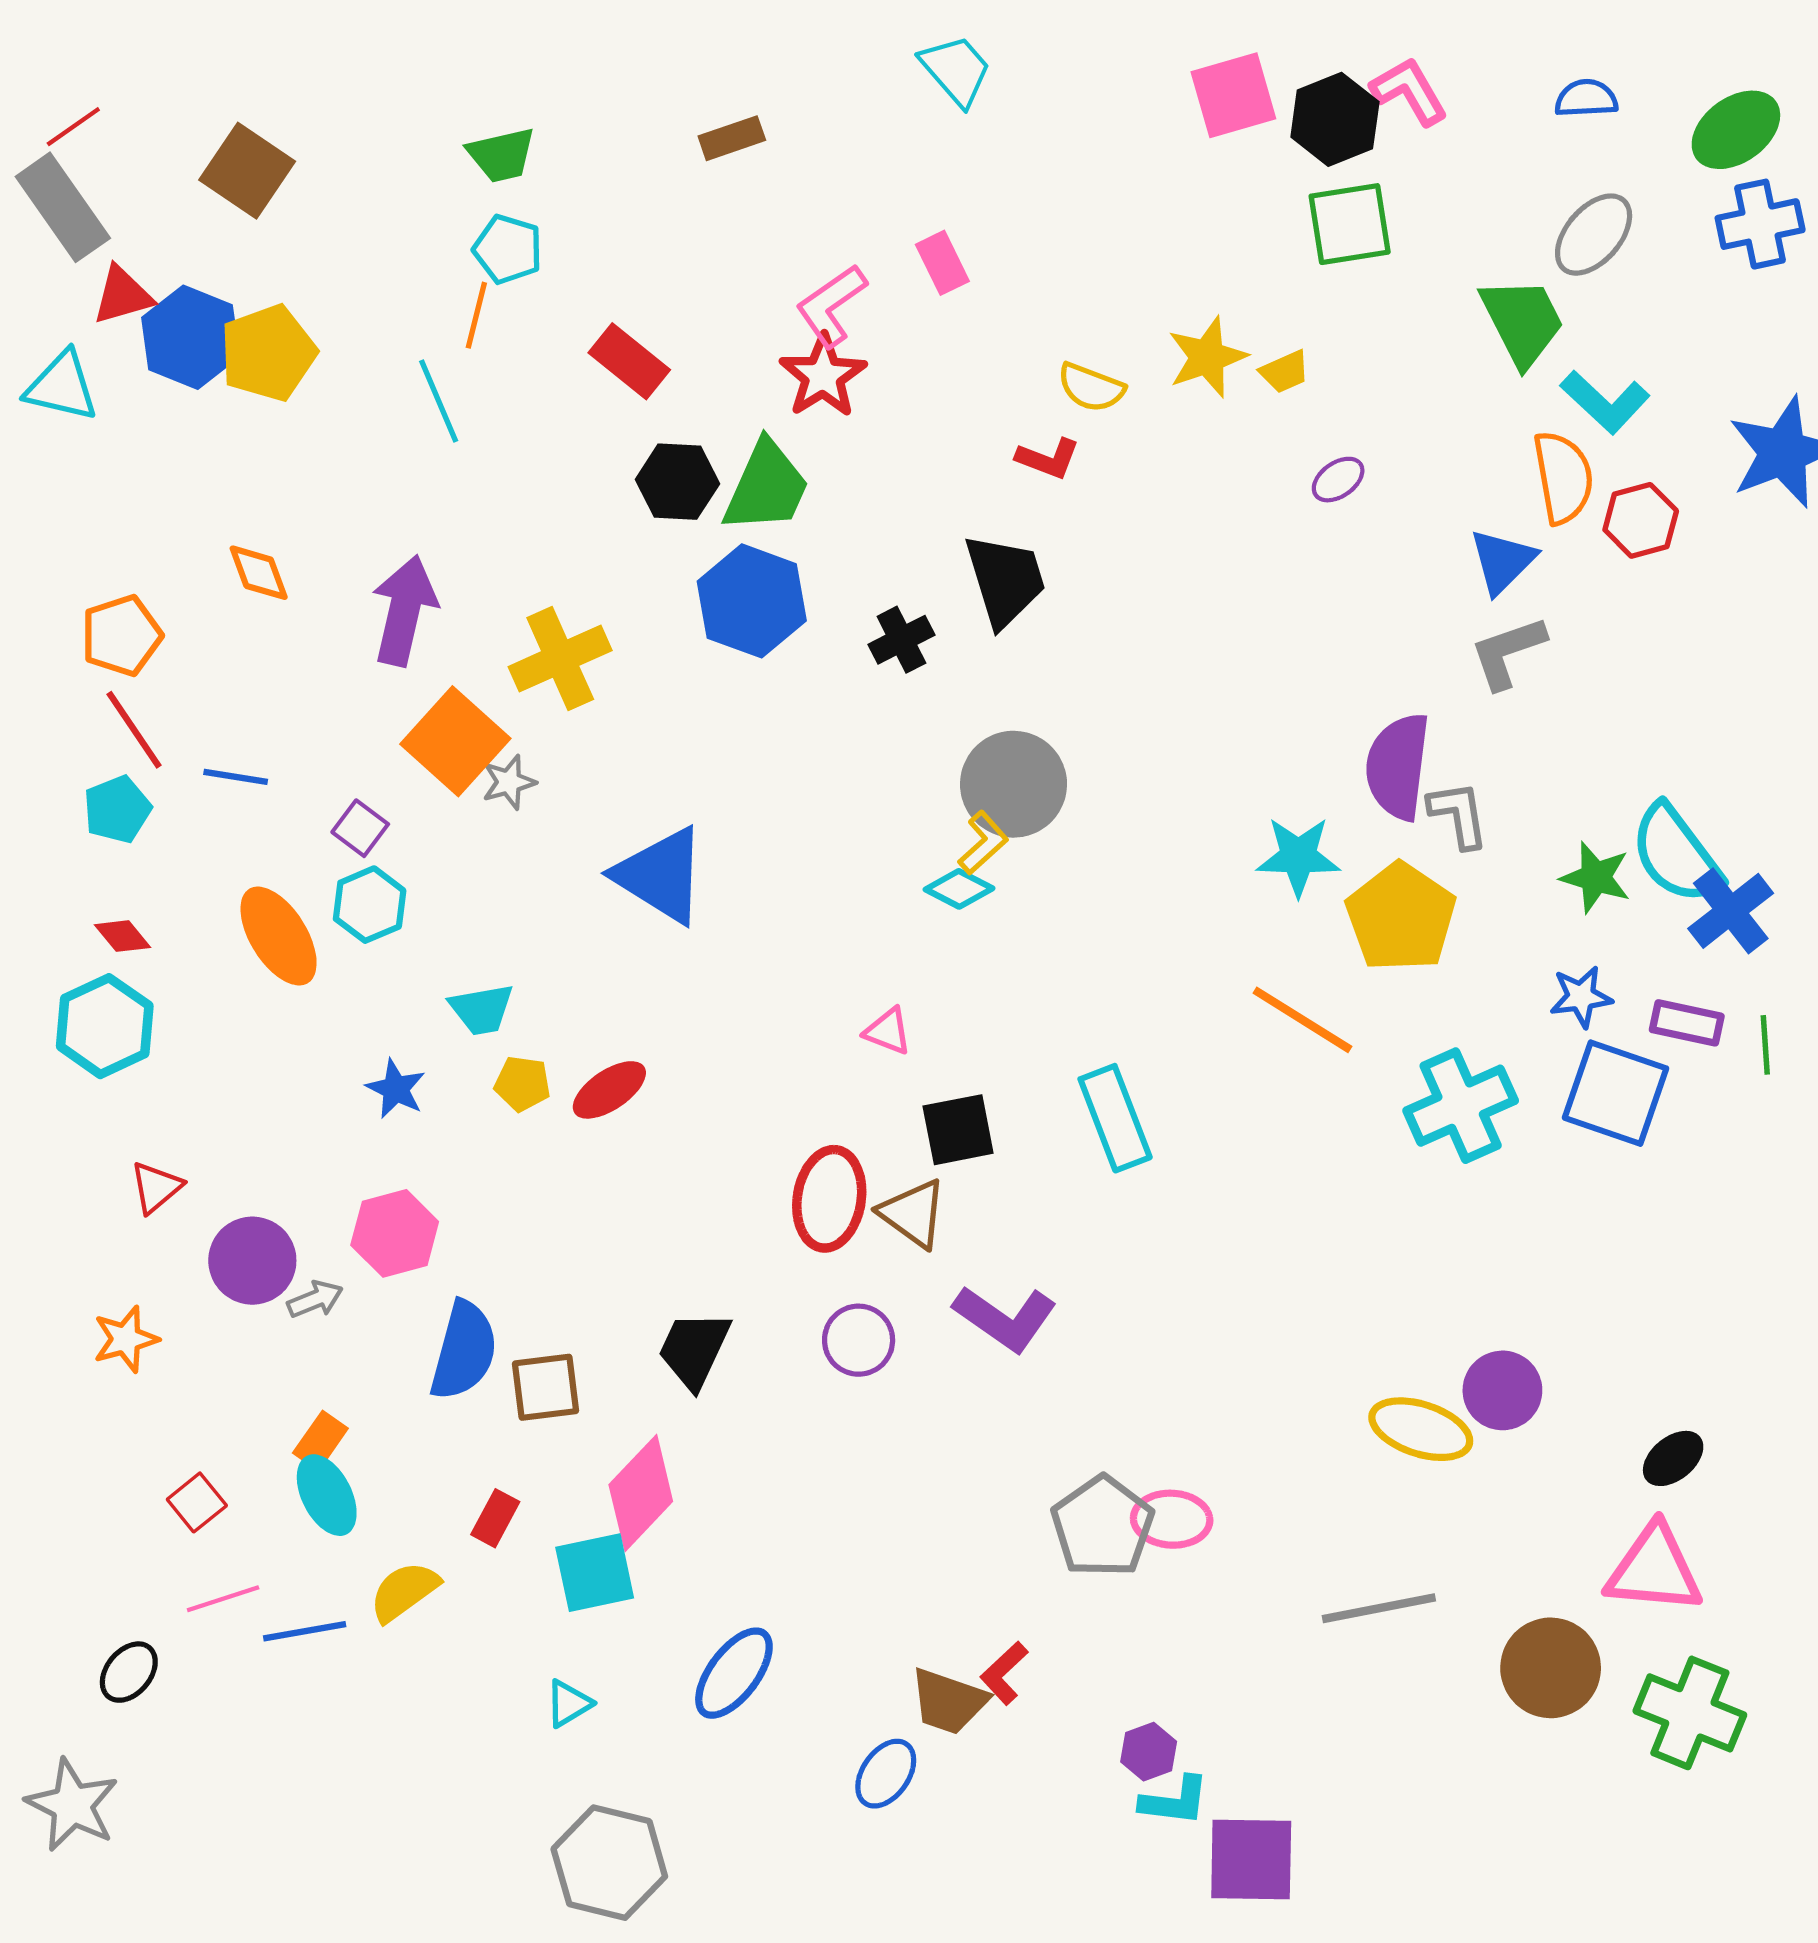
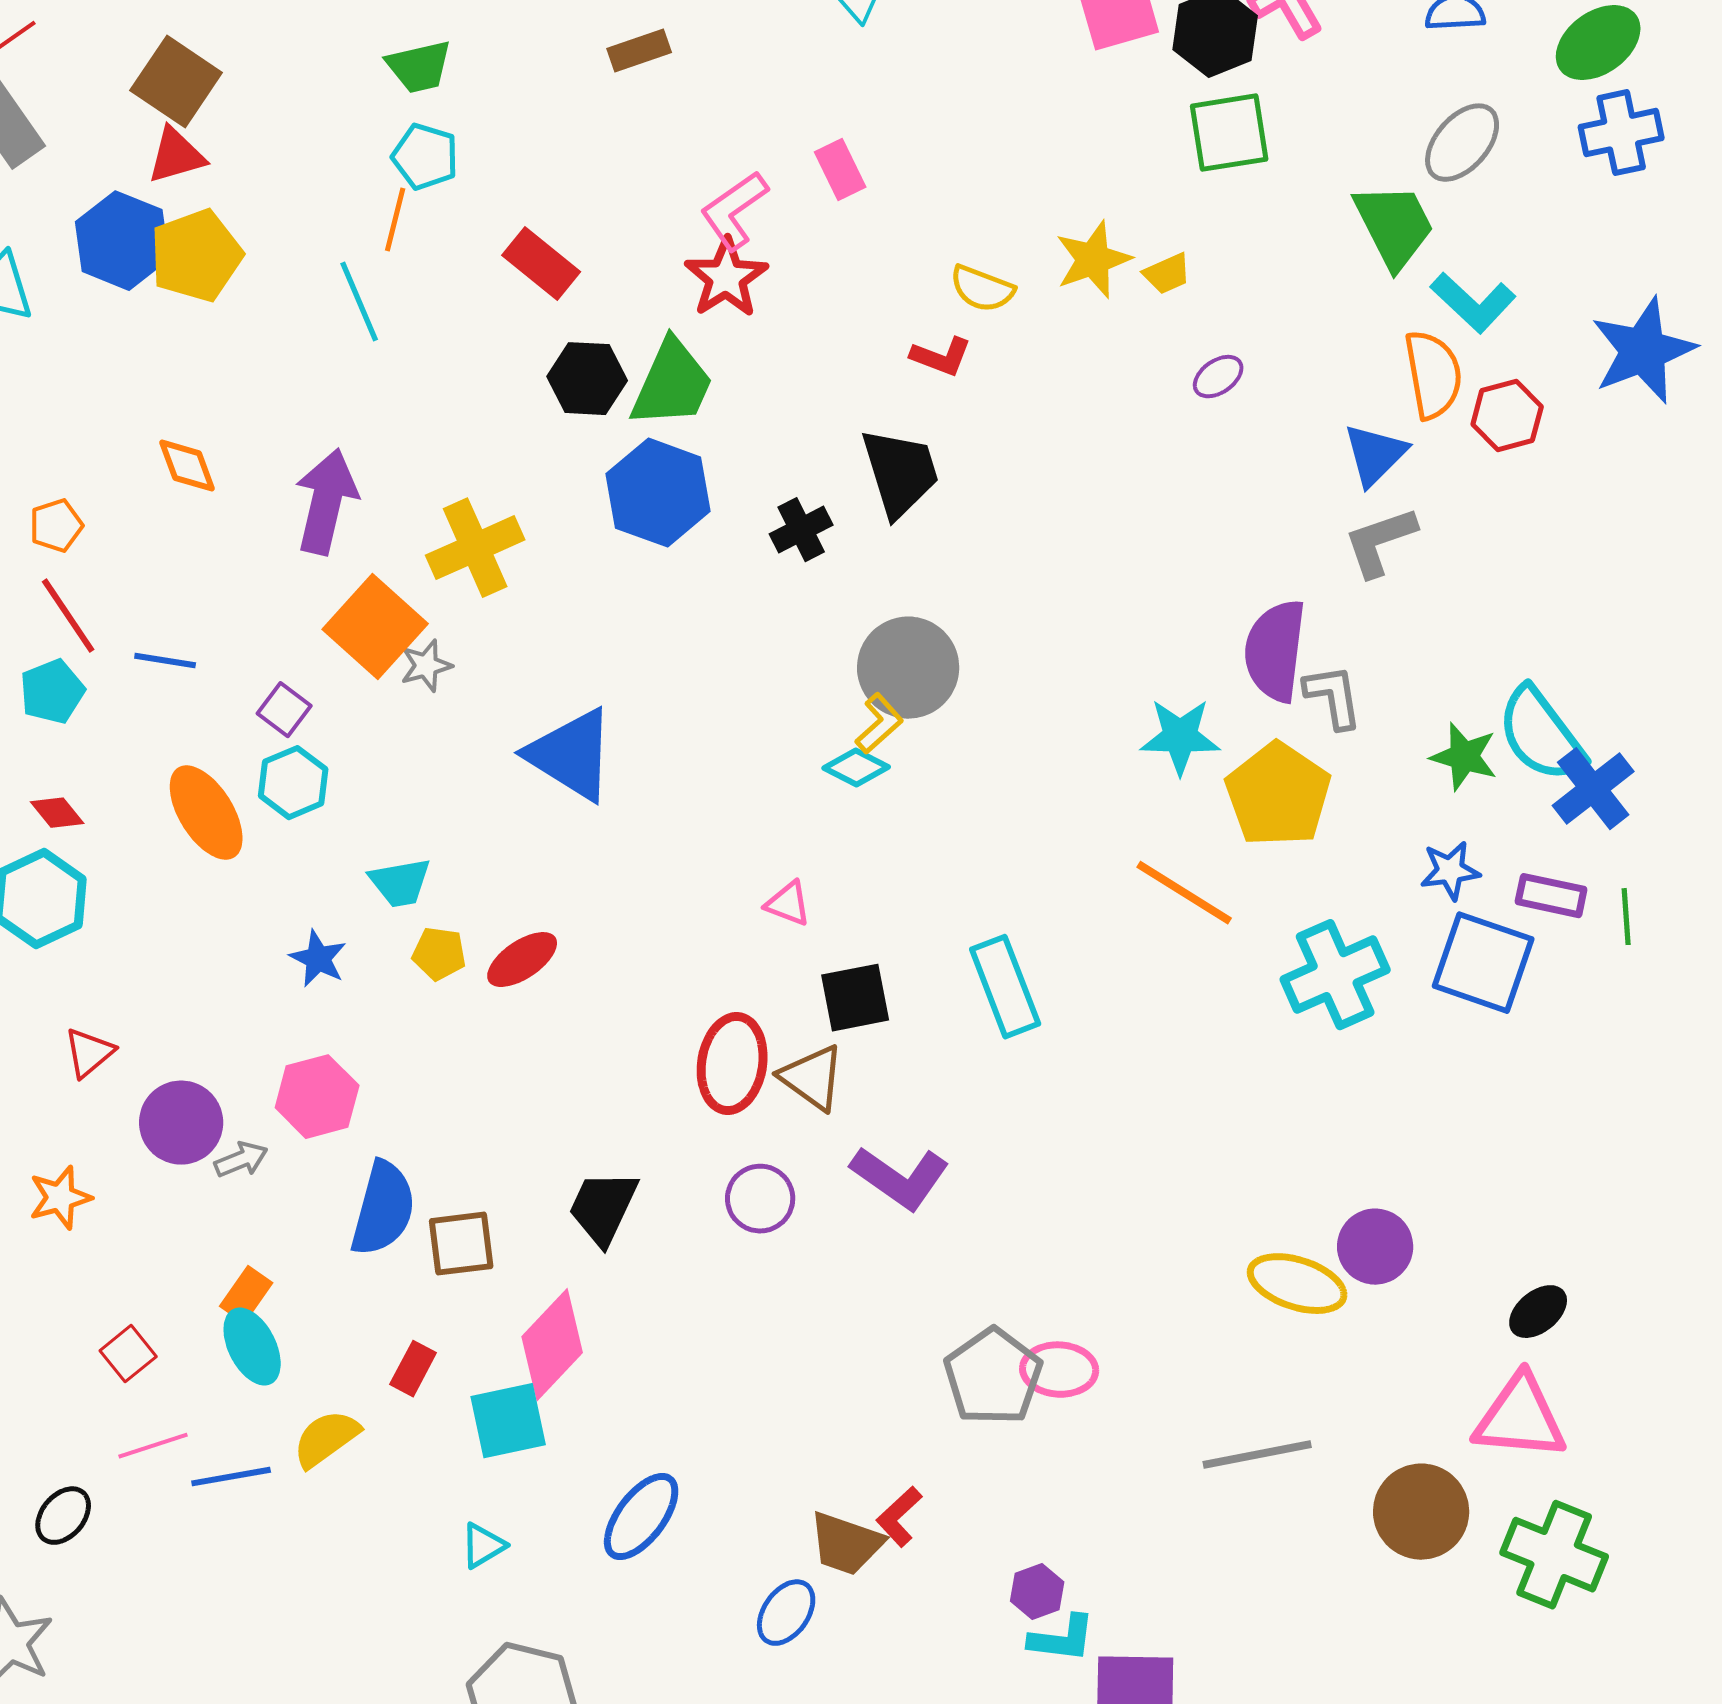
red triangle: (123, 295) -> (176, 156), moved
orange pentagon: (121, 636) -> (56, 526), size x0.7

